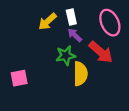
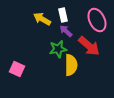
yellow arrow: (47, 21) -> (42, 19), turned 72
pink square: (19, 78) -> (17, 69), turned 35

